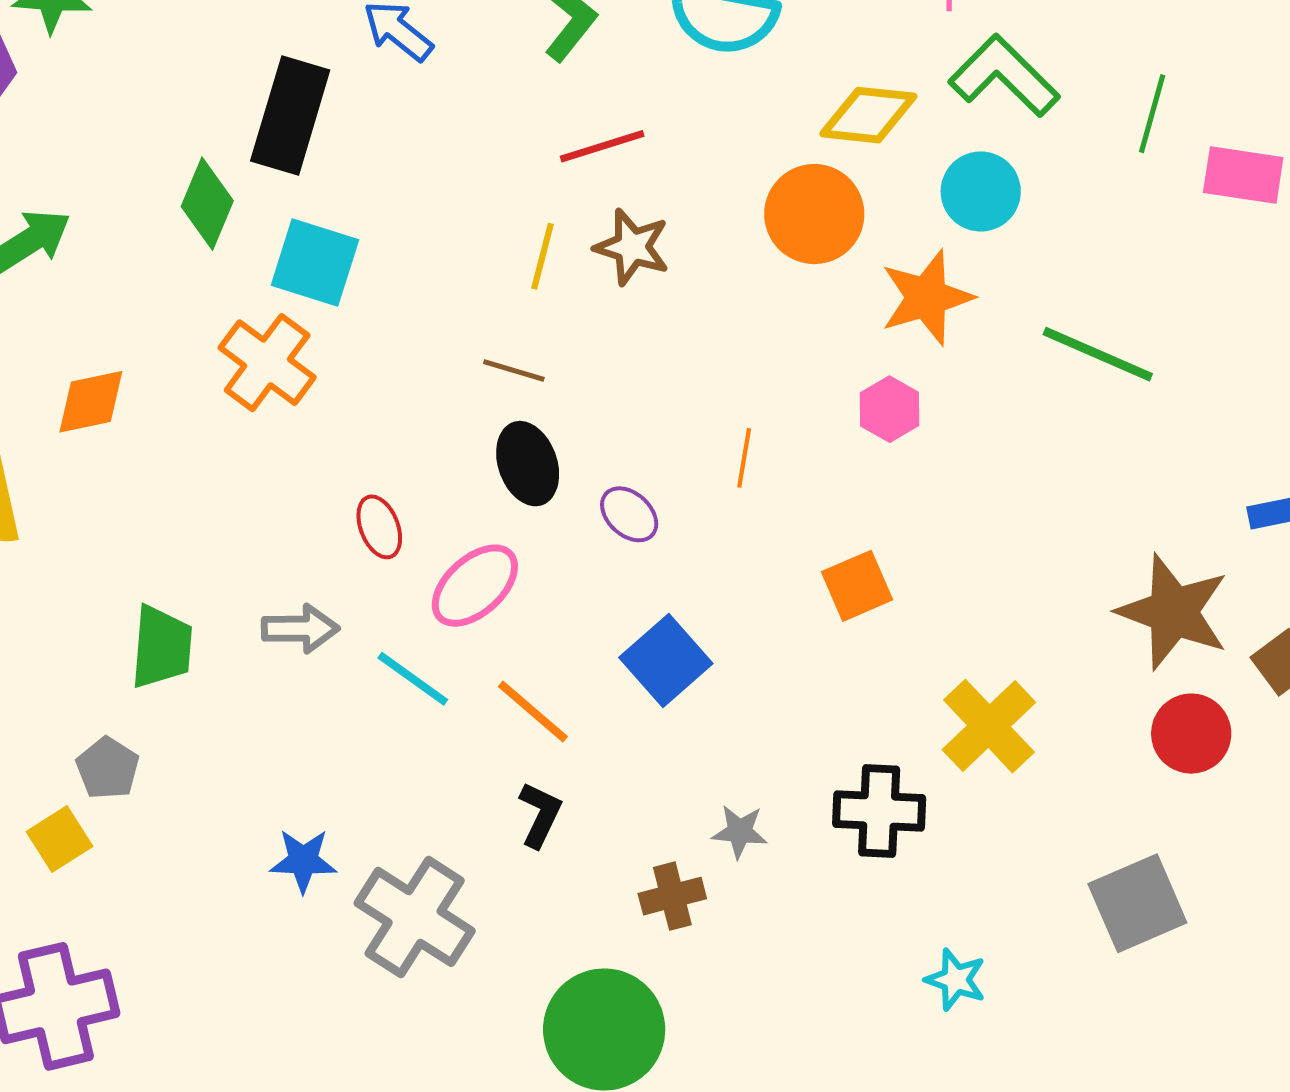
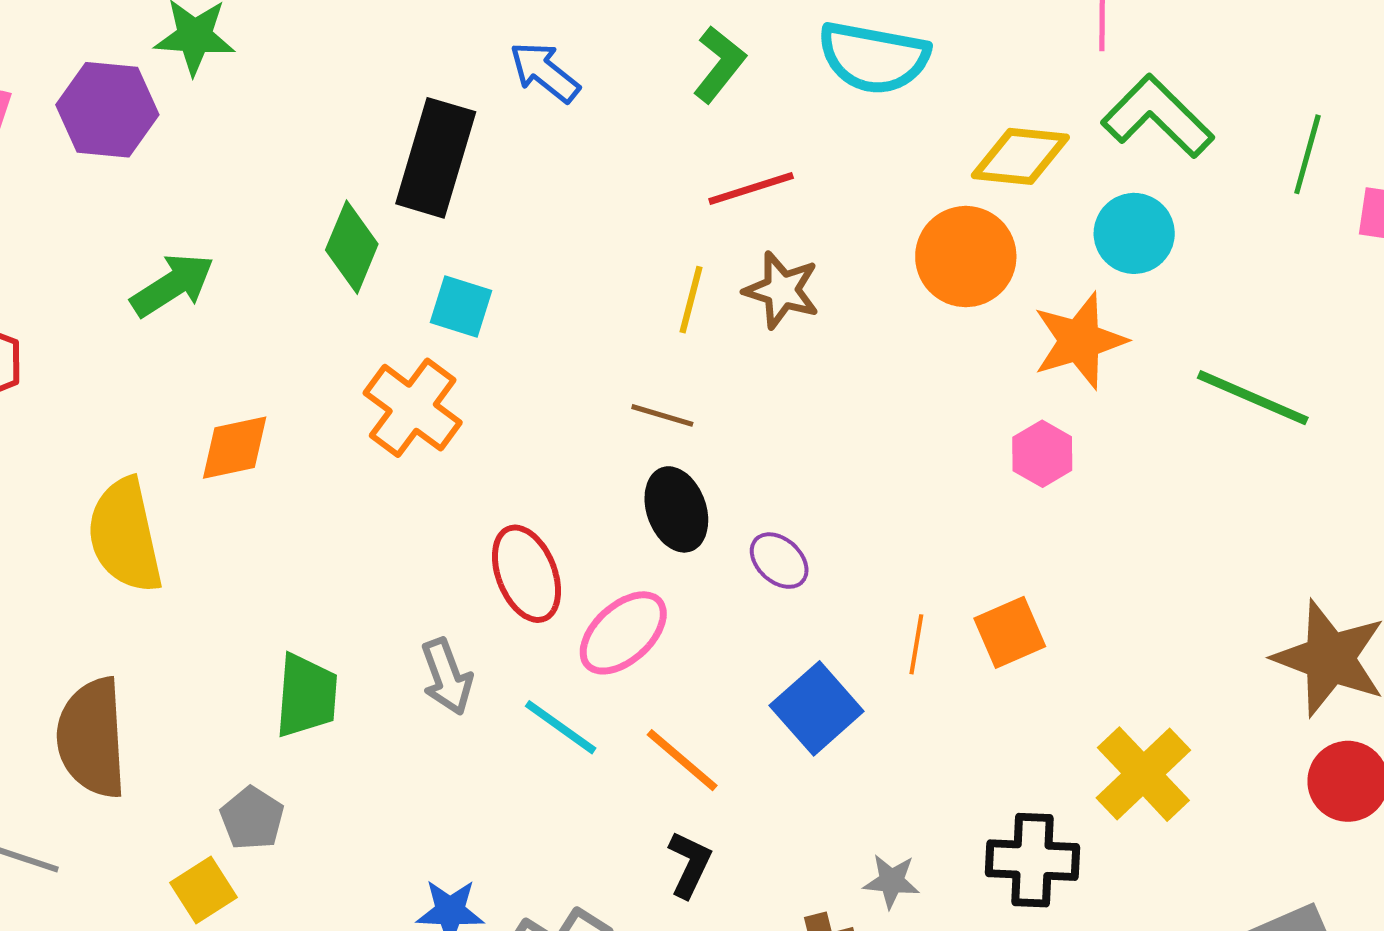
cyan square: (315, 263) -> (461, 306), size x0.7
orange line: (744, 458) -> (916, 644), moved
red ellipse: (379, 527) -> (526, 574), size x1.5
gray arrow: (300, 629) -> (447, 677), turned 70

